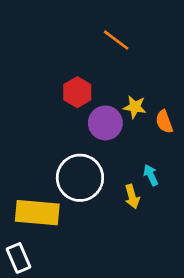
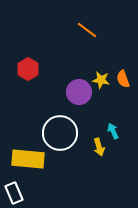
red hexagon: (77, 92) -> (28, 69), moved
orange semicircle: (164, 122) -> (123, 79), moved

